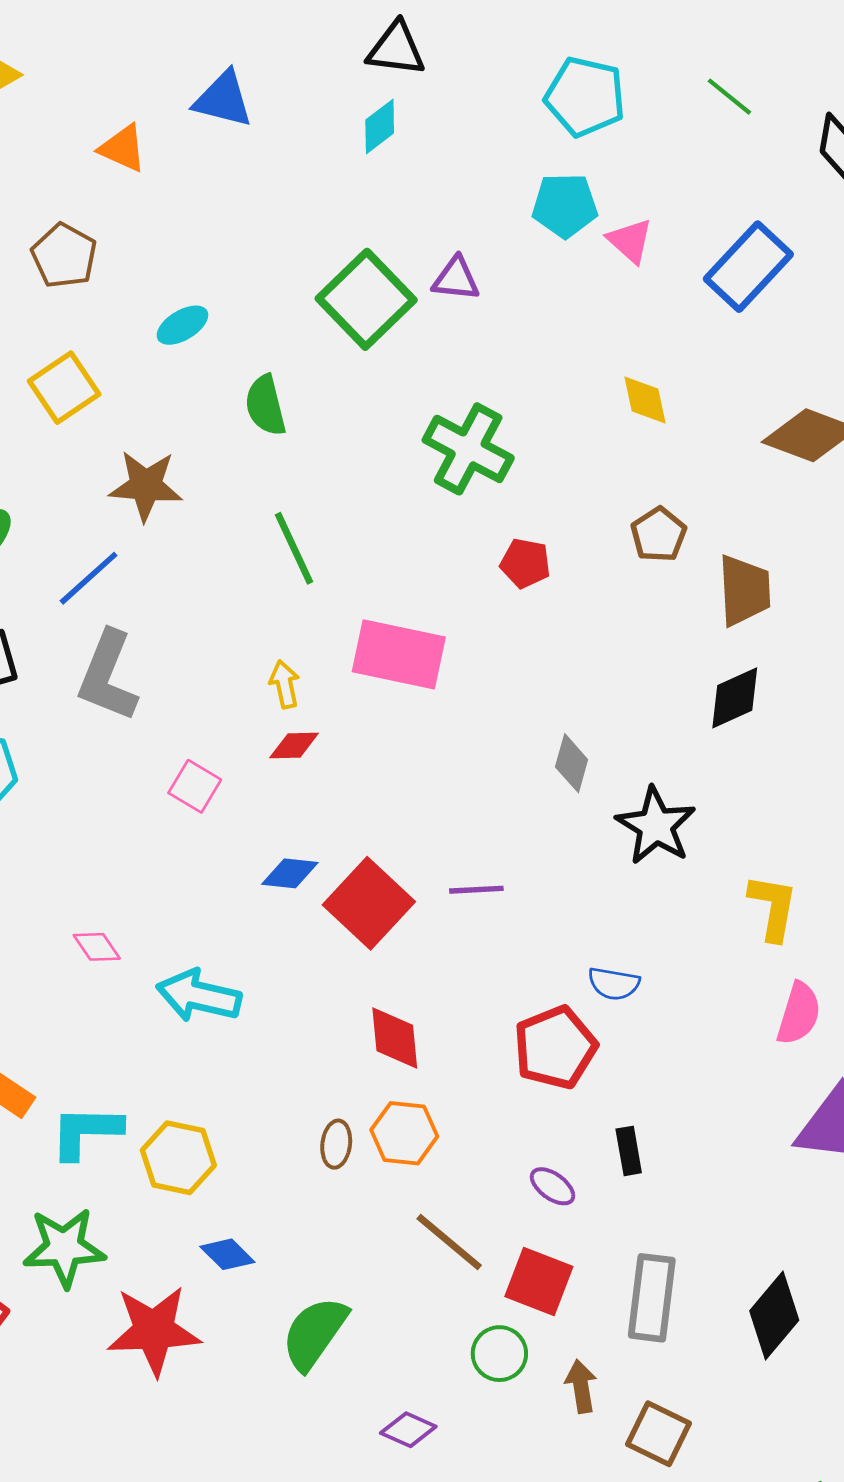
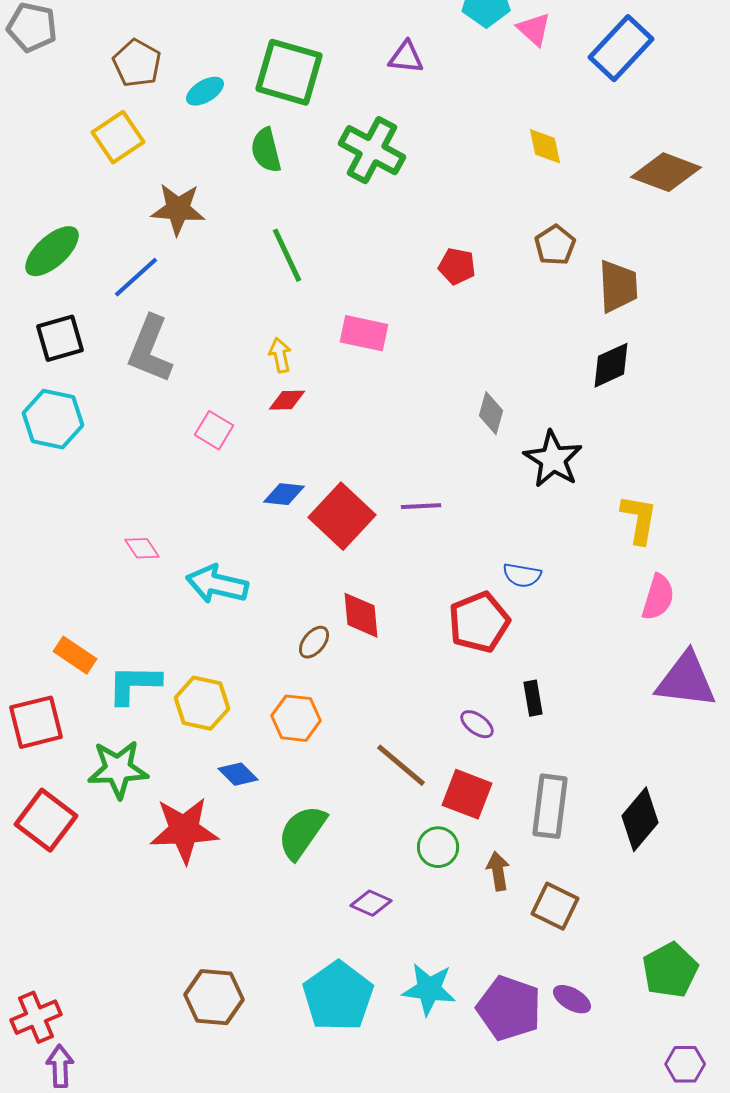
brown pentagon: (64, 256) -> (137, 63), moved
green square: (366, 299) -> (289, 72), moved, turned -30
green cross: (468, 449) -> (372, 150), moved
pink rectangle: (399, 654) -> (364, 333), size x0.7
orange hexagon: (404, 1133) -> (296, 718), moved
brown ellipse: (336, 1144) -> (314, 642), moved, turned 32

